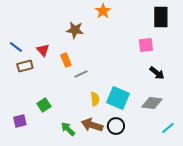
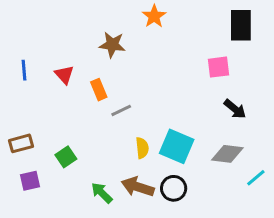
blue line: (16, 47) -> (24, 70), turned 48
brown rectangle: (25, 66) -> (21, 143), moved
cyan line: (168, 128) -> (256, 178), moved

